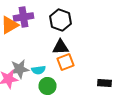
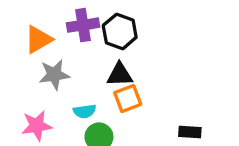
purple cross: (24, 17) -> (83, 25), moved
gray star: (20, 69) -> (54, 75), moved

